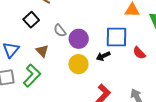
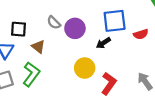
black square: (31, 20) -> (18, 29), moved, turned -35
red semicircle: (139, 53) -> (141, 34), turned -56
yellow circle: (78, 64) -> (85, 68), moved

